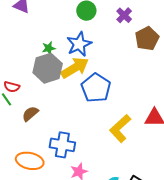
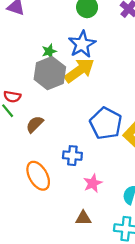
blue pentagon: (96, 88) -> (106, 123), moved
blue cross: (62, 145) -> (72, 156), size x0.7
orange ellipse: (30, 161) -> (38, 176), turned 52

